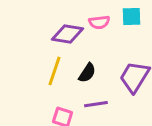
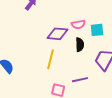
cyan square: (132, 17) -> (97, 30), moved
black semicircle: (87, 73) -> (80, 45), moved, turned -32

